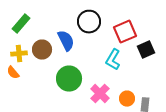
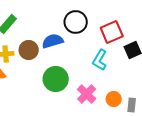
blue semicircle: (66, 41) -> (53, 41), turned -80

